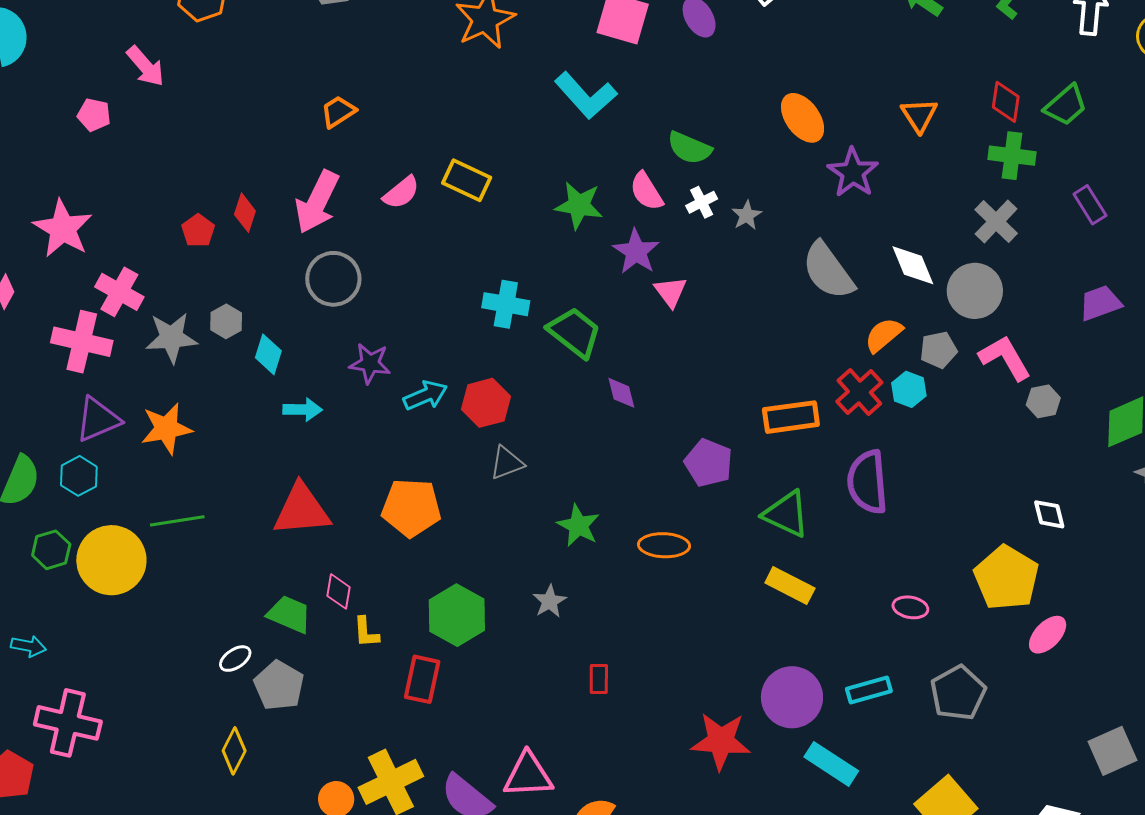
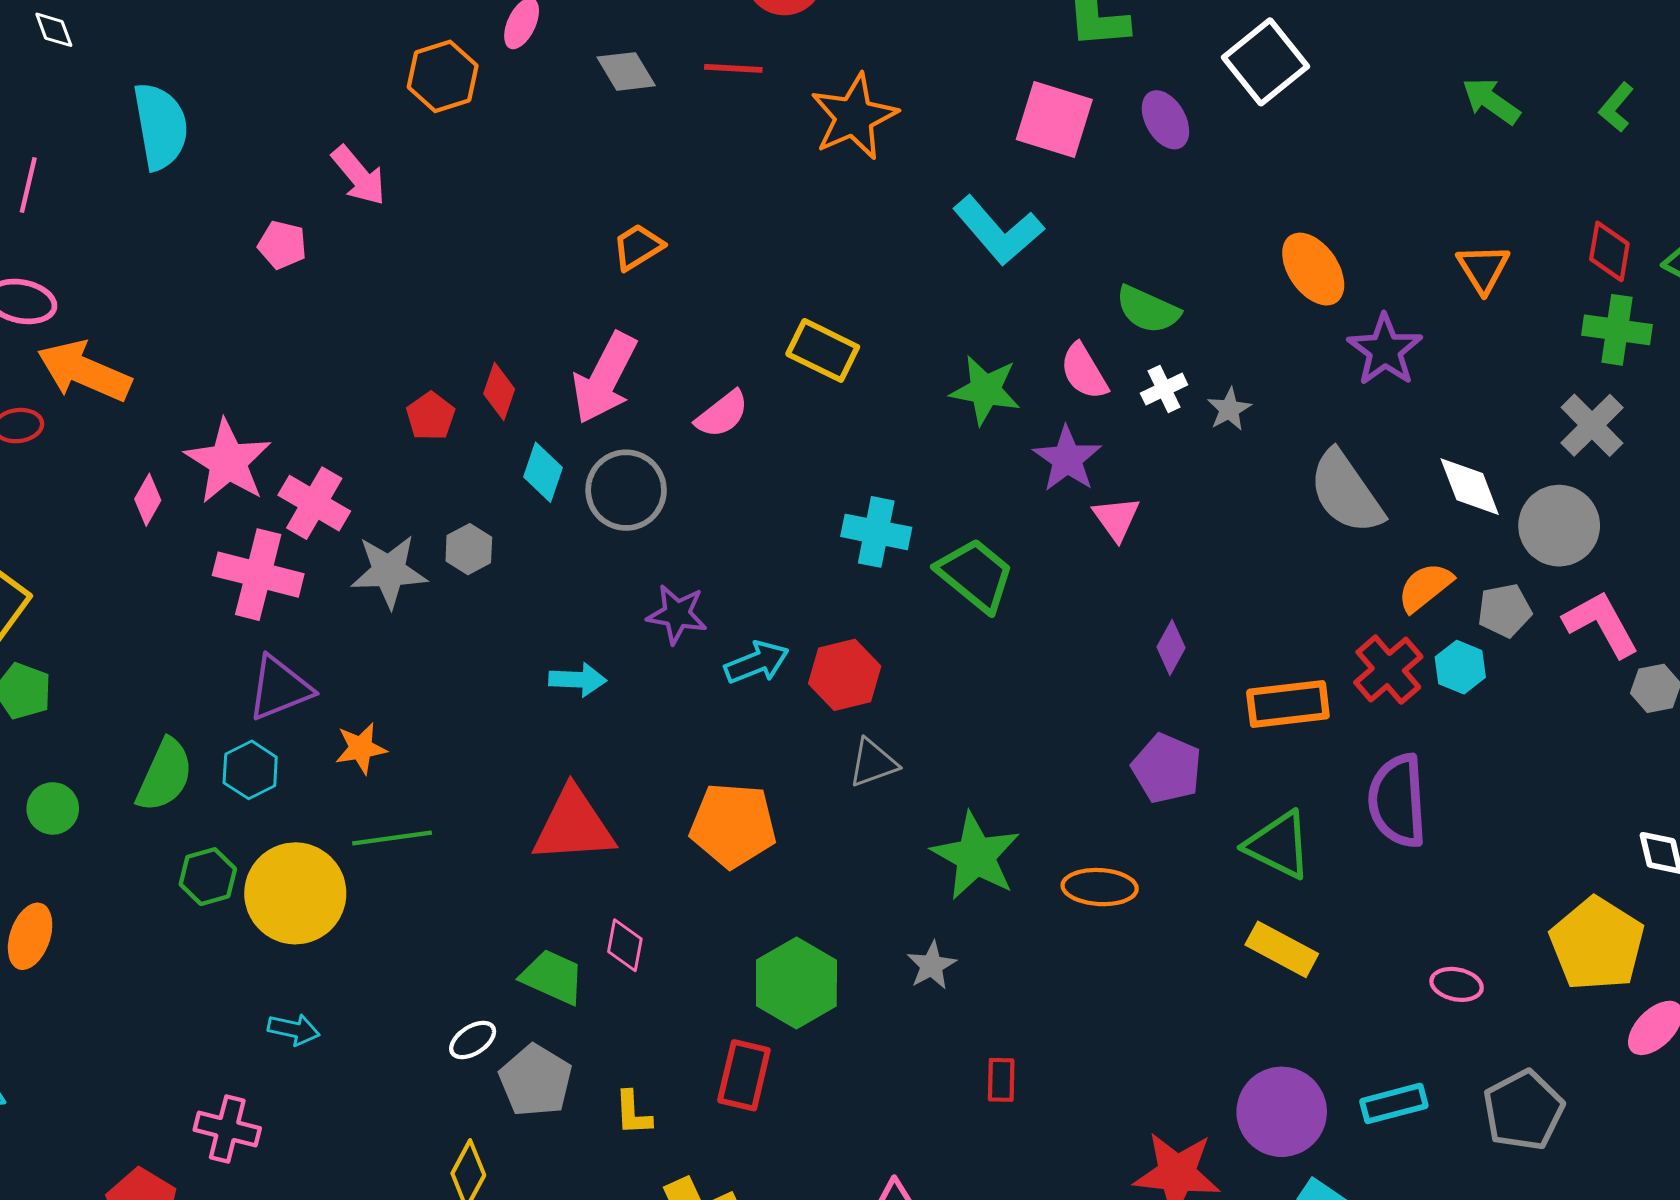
pink semicircle: (401, 192) -> (722, 414), moved
pink star: (63, 229) -> (228, 462), moved
cyan diamond: (268, 354) -> (543, 472), moved
purple diamond: (621, 393) -> (1171, 647), moved, turned 42
orange star: (166, 429) -> (361, 748), moved, size x0.7
green star: (578, 526) -> (976, 856), size x1.4
yellow L-shape: (366, 632) -> (633, 1113), moved
cyan arrow: (29, 646) -> (294, 1029), moved
pink cross: (68, 723) -> (227, 1129), size x0.7

